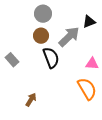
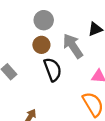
gray arrow: (69, 37) -> (73, 46), turned -80

